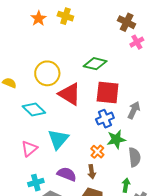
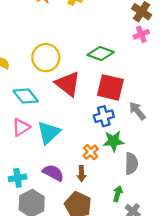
pink cross: (137, 42) -> (141, 34), moved
gray arrow: (134, 110) -> (137, 111), turned -72
pink triangle: (29, 149) -> (21, 127), moved

